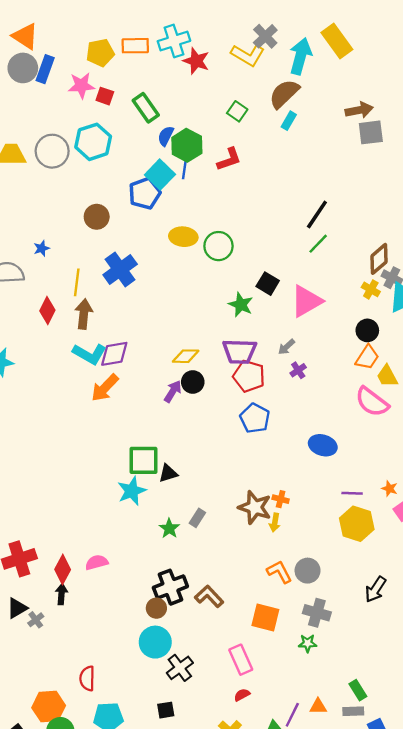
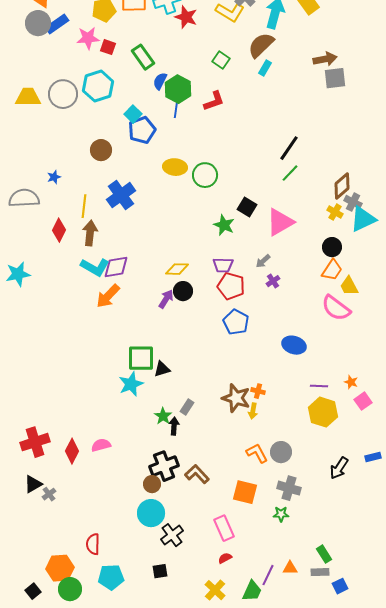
blue rectangle: (45, 69) -> (57, 24), turned 35
cyan square: (160, 175) -> (133, 114), moved, size x0.7
purple trapezoid: (240, 352) -> (223, 265), size x0.7
black arrow: (61, 594) -> (174, 426), moved

